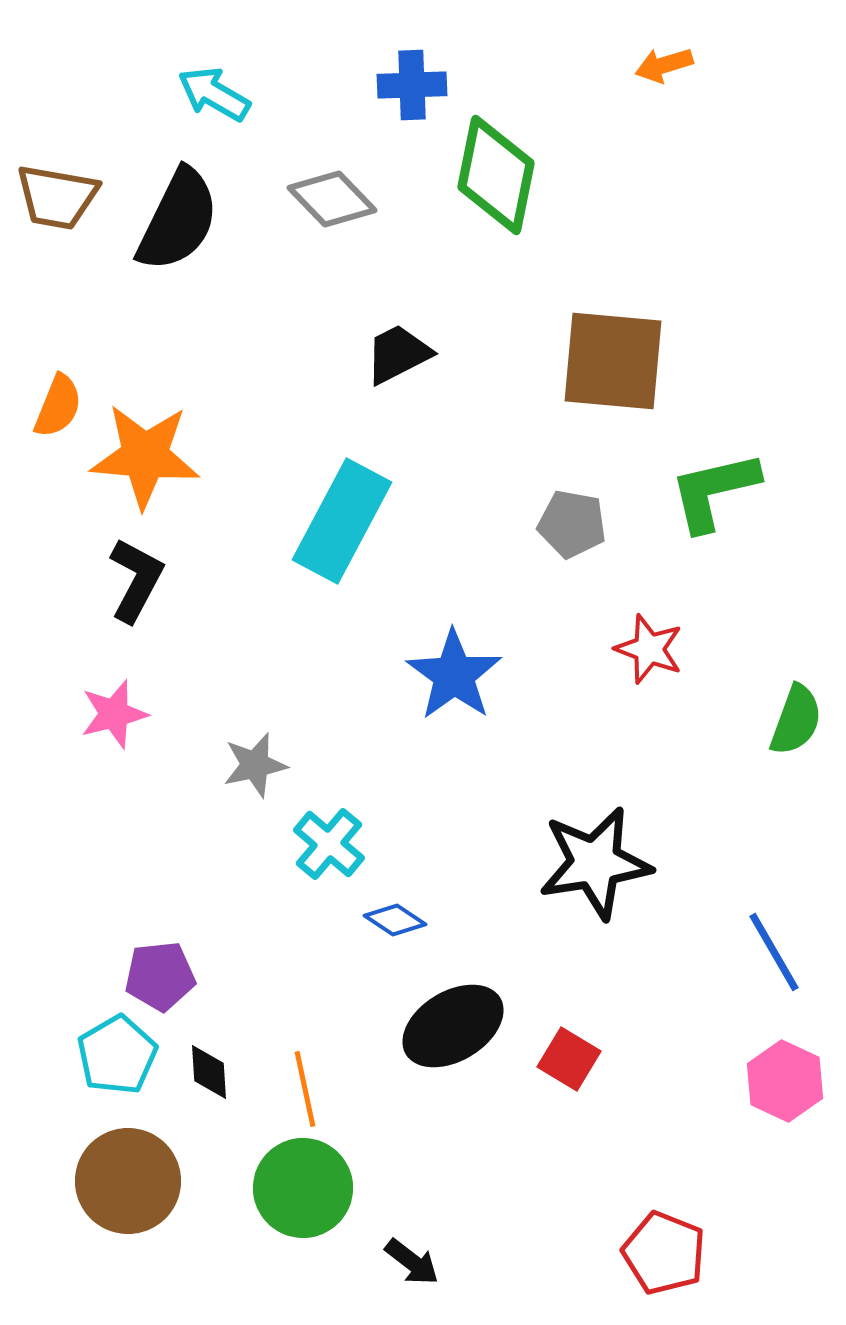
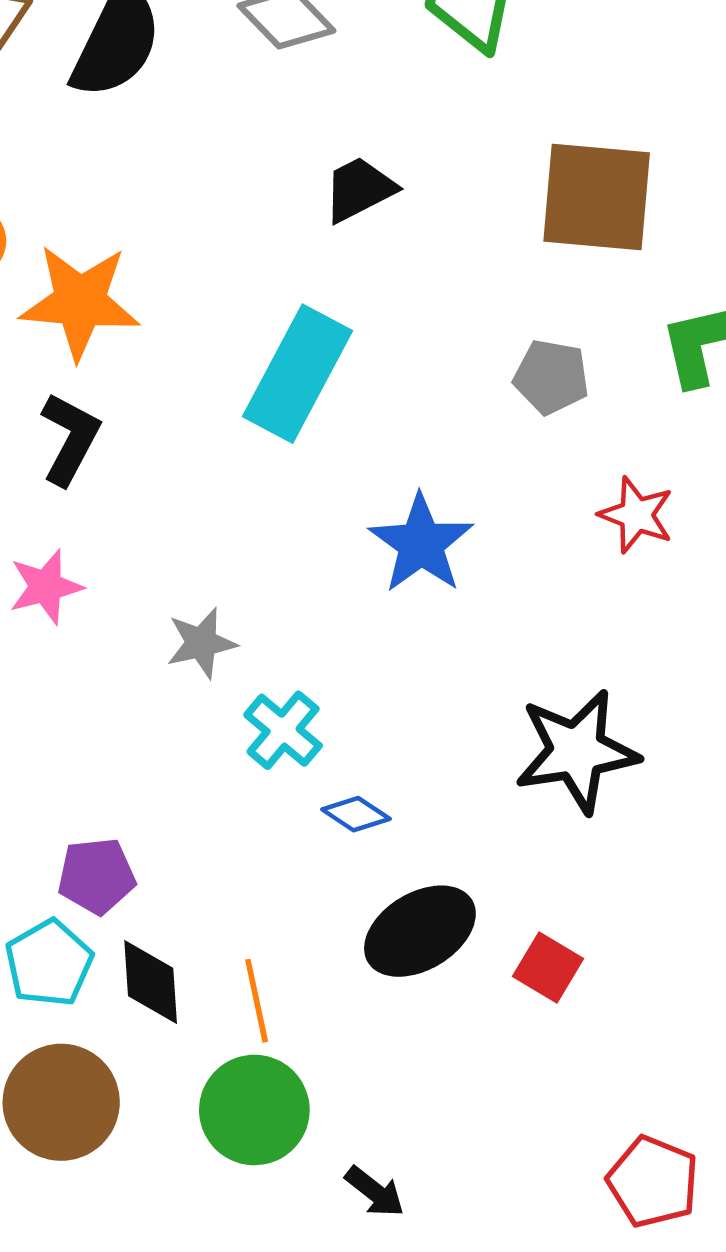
black diamond: (209, 1072) -> (151, 982), size x1.4

